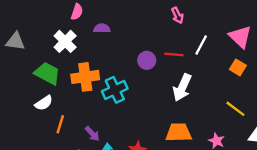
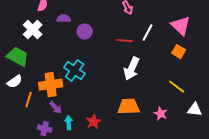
purple circle: (147, 60) -> (85, 32), moved
orange cross: (85, 77) -> (51, 85), moved
cyan cross: (115, 90) -> (75, 71), turned -30

